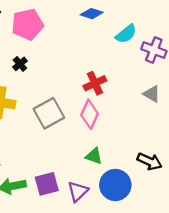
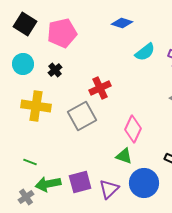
cyan semicircle: (126, 34) -> (145, 52), moved
red cross: (95, 83) -> (100, 88), moved
pink diamond: (90, 114) -> (133, 129), moved

